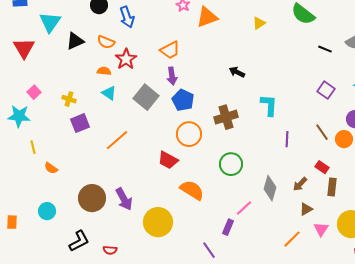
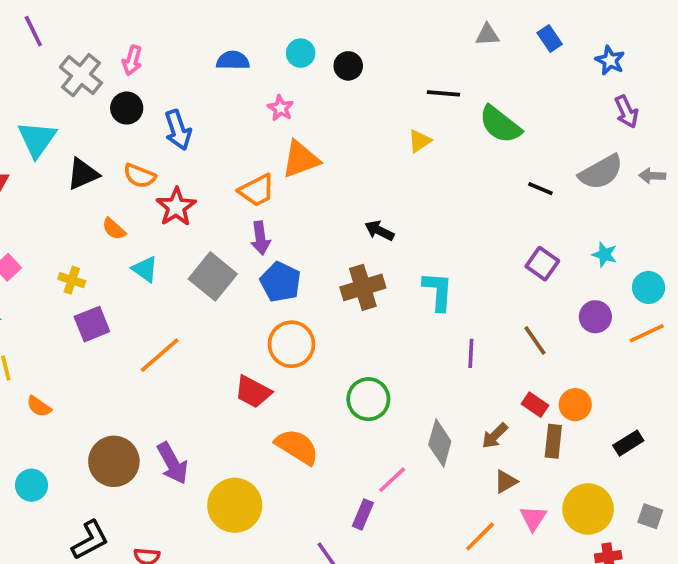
orange triangle: (207, 17) -> (301, 159), moved
orange semicircle: (104, 71) -> (114, 229), moved, turned -144
brown cross: (226, 117) -> (363, 287), moved
orange circle: (344, 139) -> (575, 405), moved

